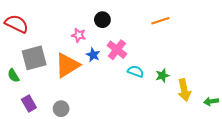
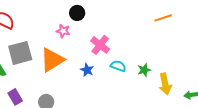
black circle: (102, 20) -> (77, 13), moved
orange line: (160, 21) -> (163, 18), moved
blue star: (93, 55) -> (87, 70), moved

